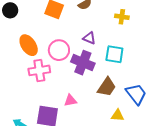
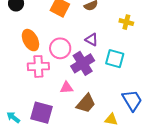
purple cross: (83, 63) -> (83, 63), turned 30
brown trapezoid: (107, 87) -> (86, 103), moved
pink triangle: (70, 100) -> (67, 88), moved

